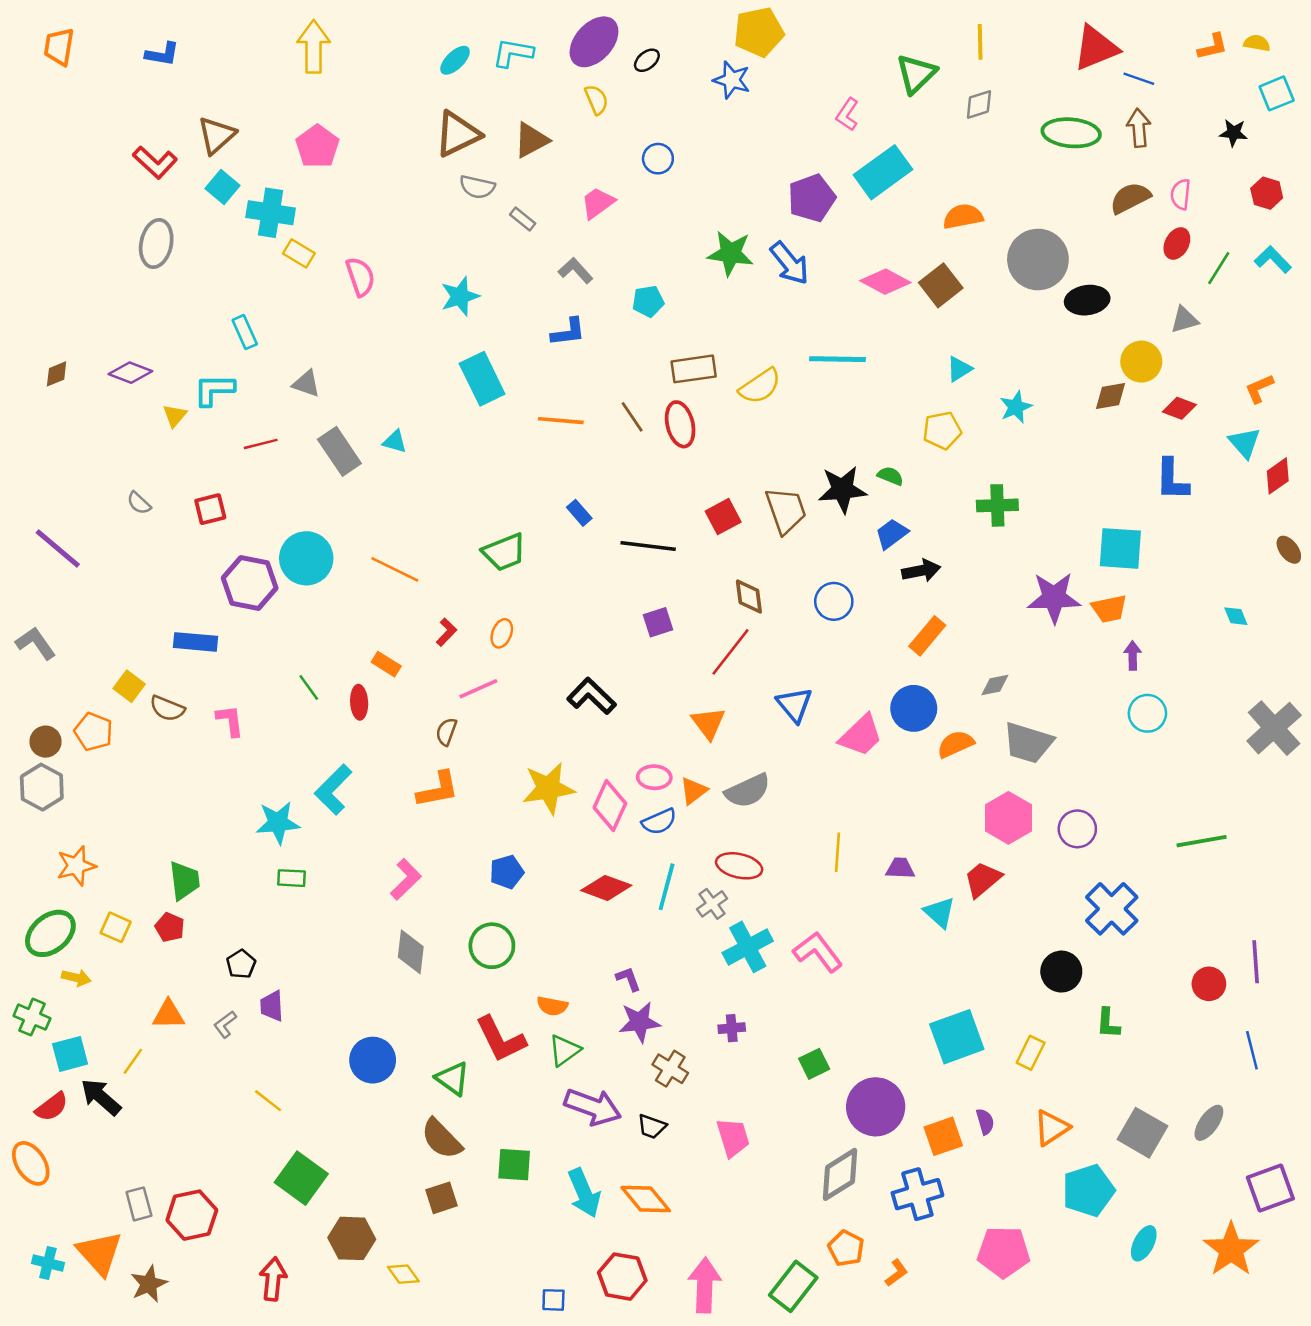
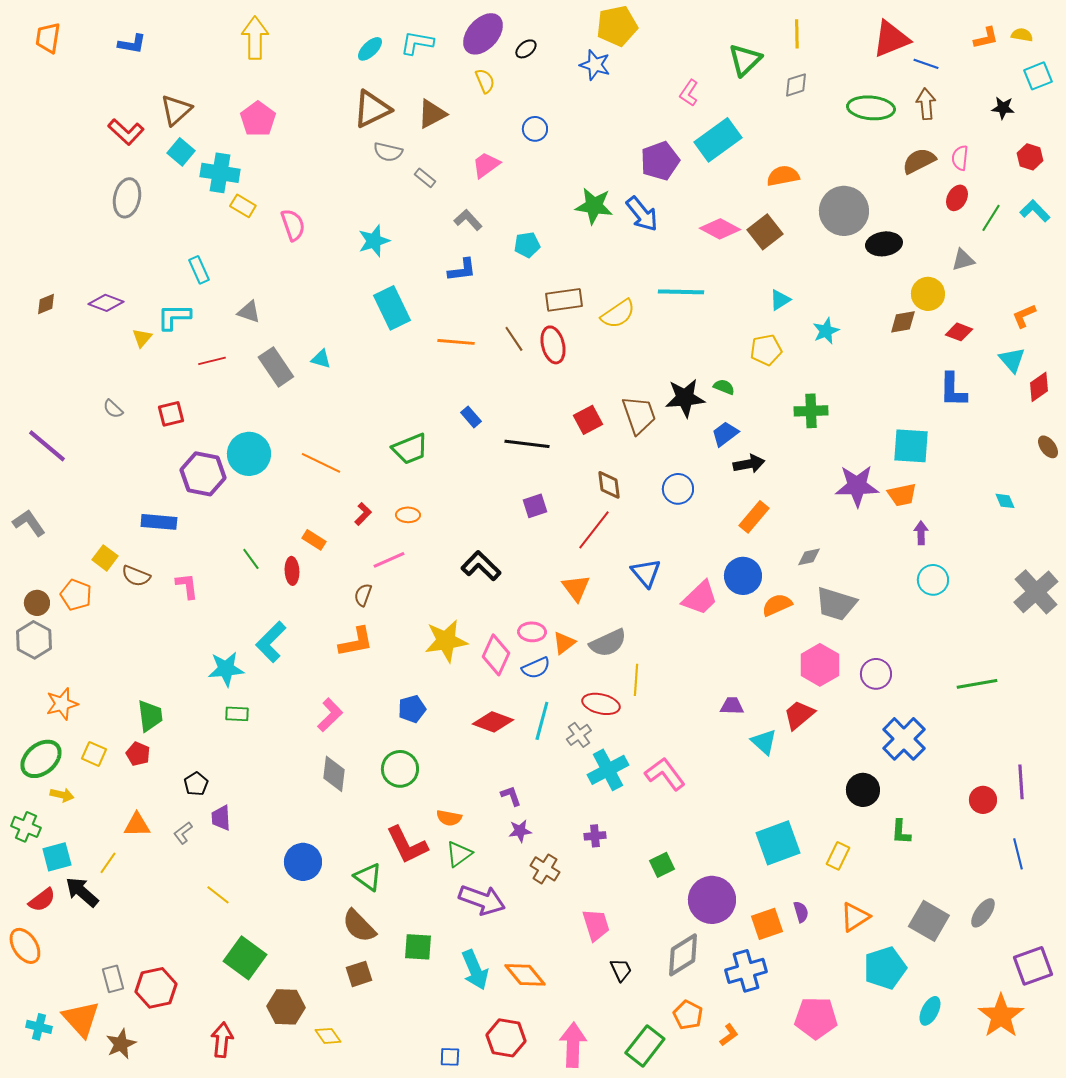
orange ellipse: (502, 633) -> (408, 515), turned 70
yellow line: (837, 852) -> (636, 680), moved
purple star: (640, 1022) -> (520, 831), size x0.7
black trapezoid: (652, 1126) -> (621, 970), moved, turned -135

